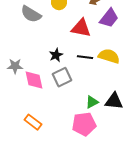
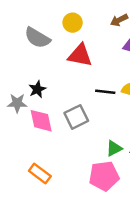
red triangle: (81, 28) -> (80, 55), moved
black star: (56, 55) -> (37, 89), moved

